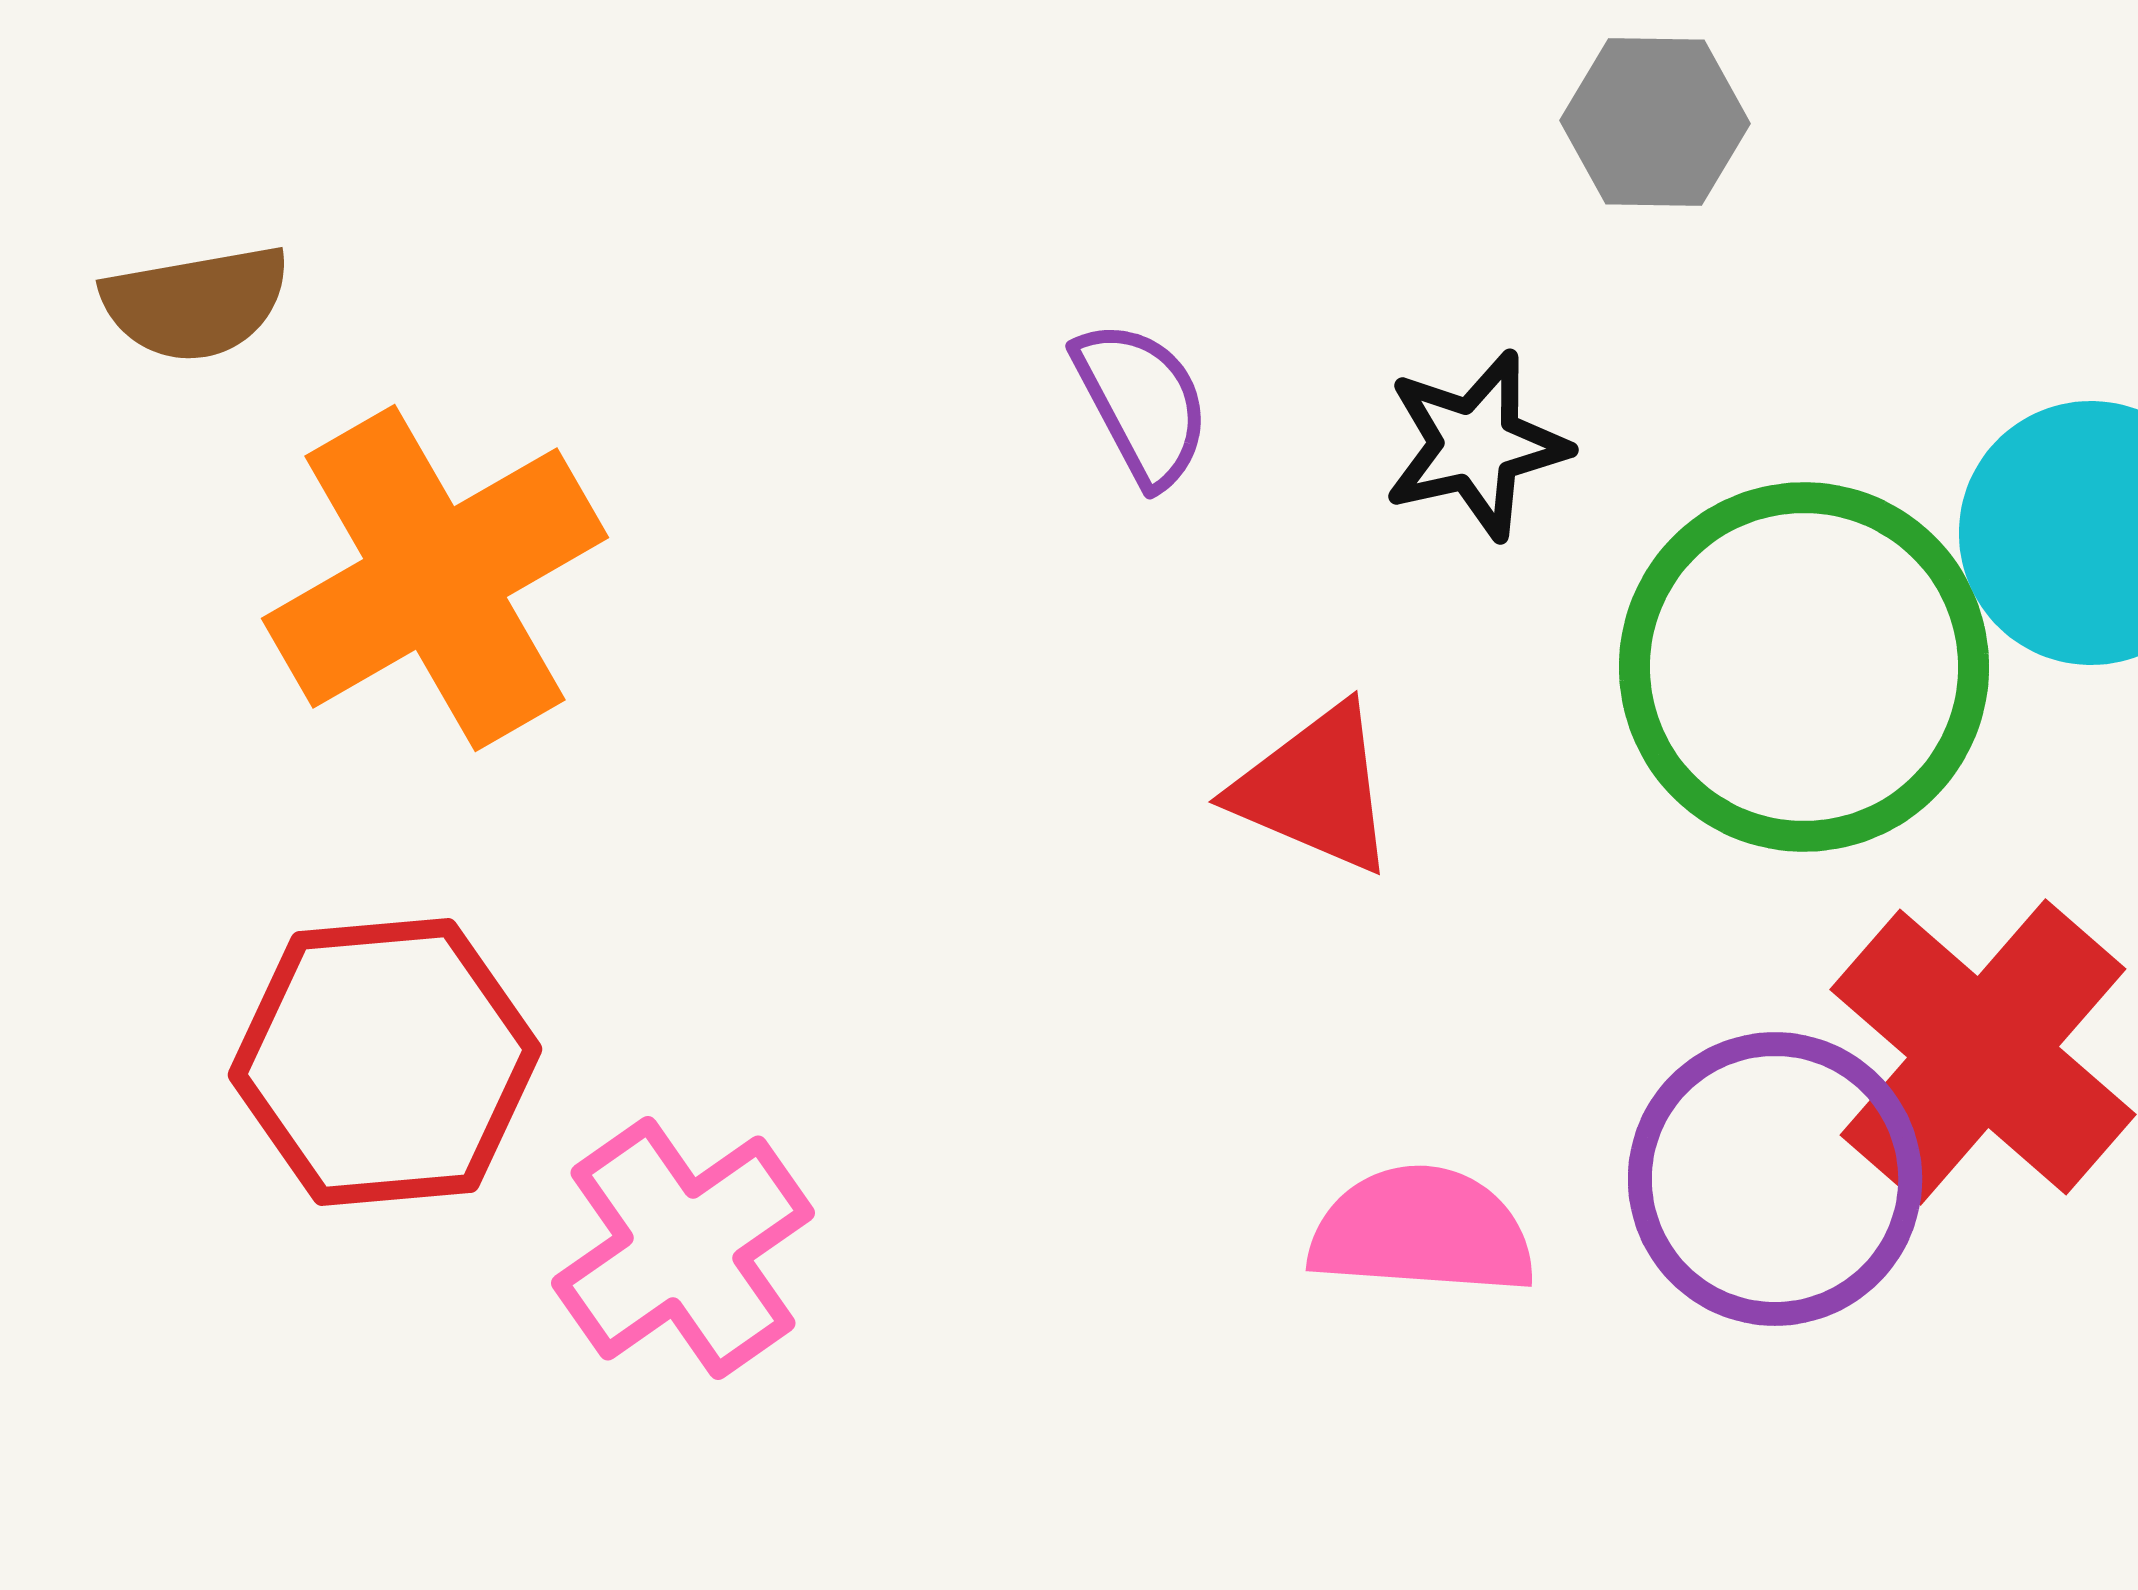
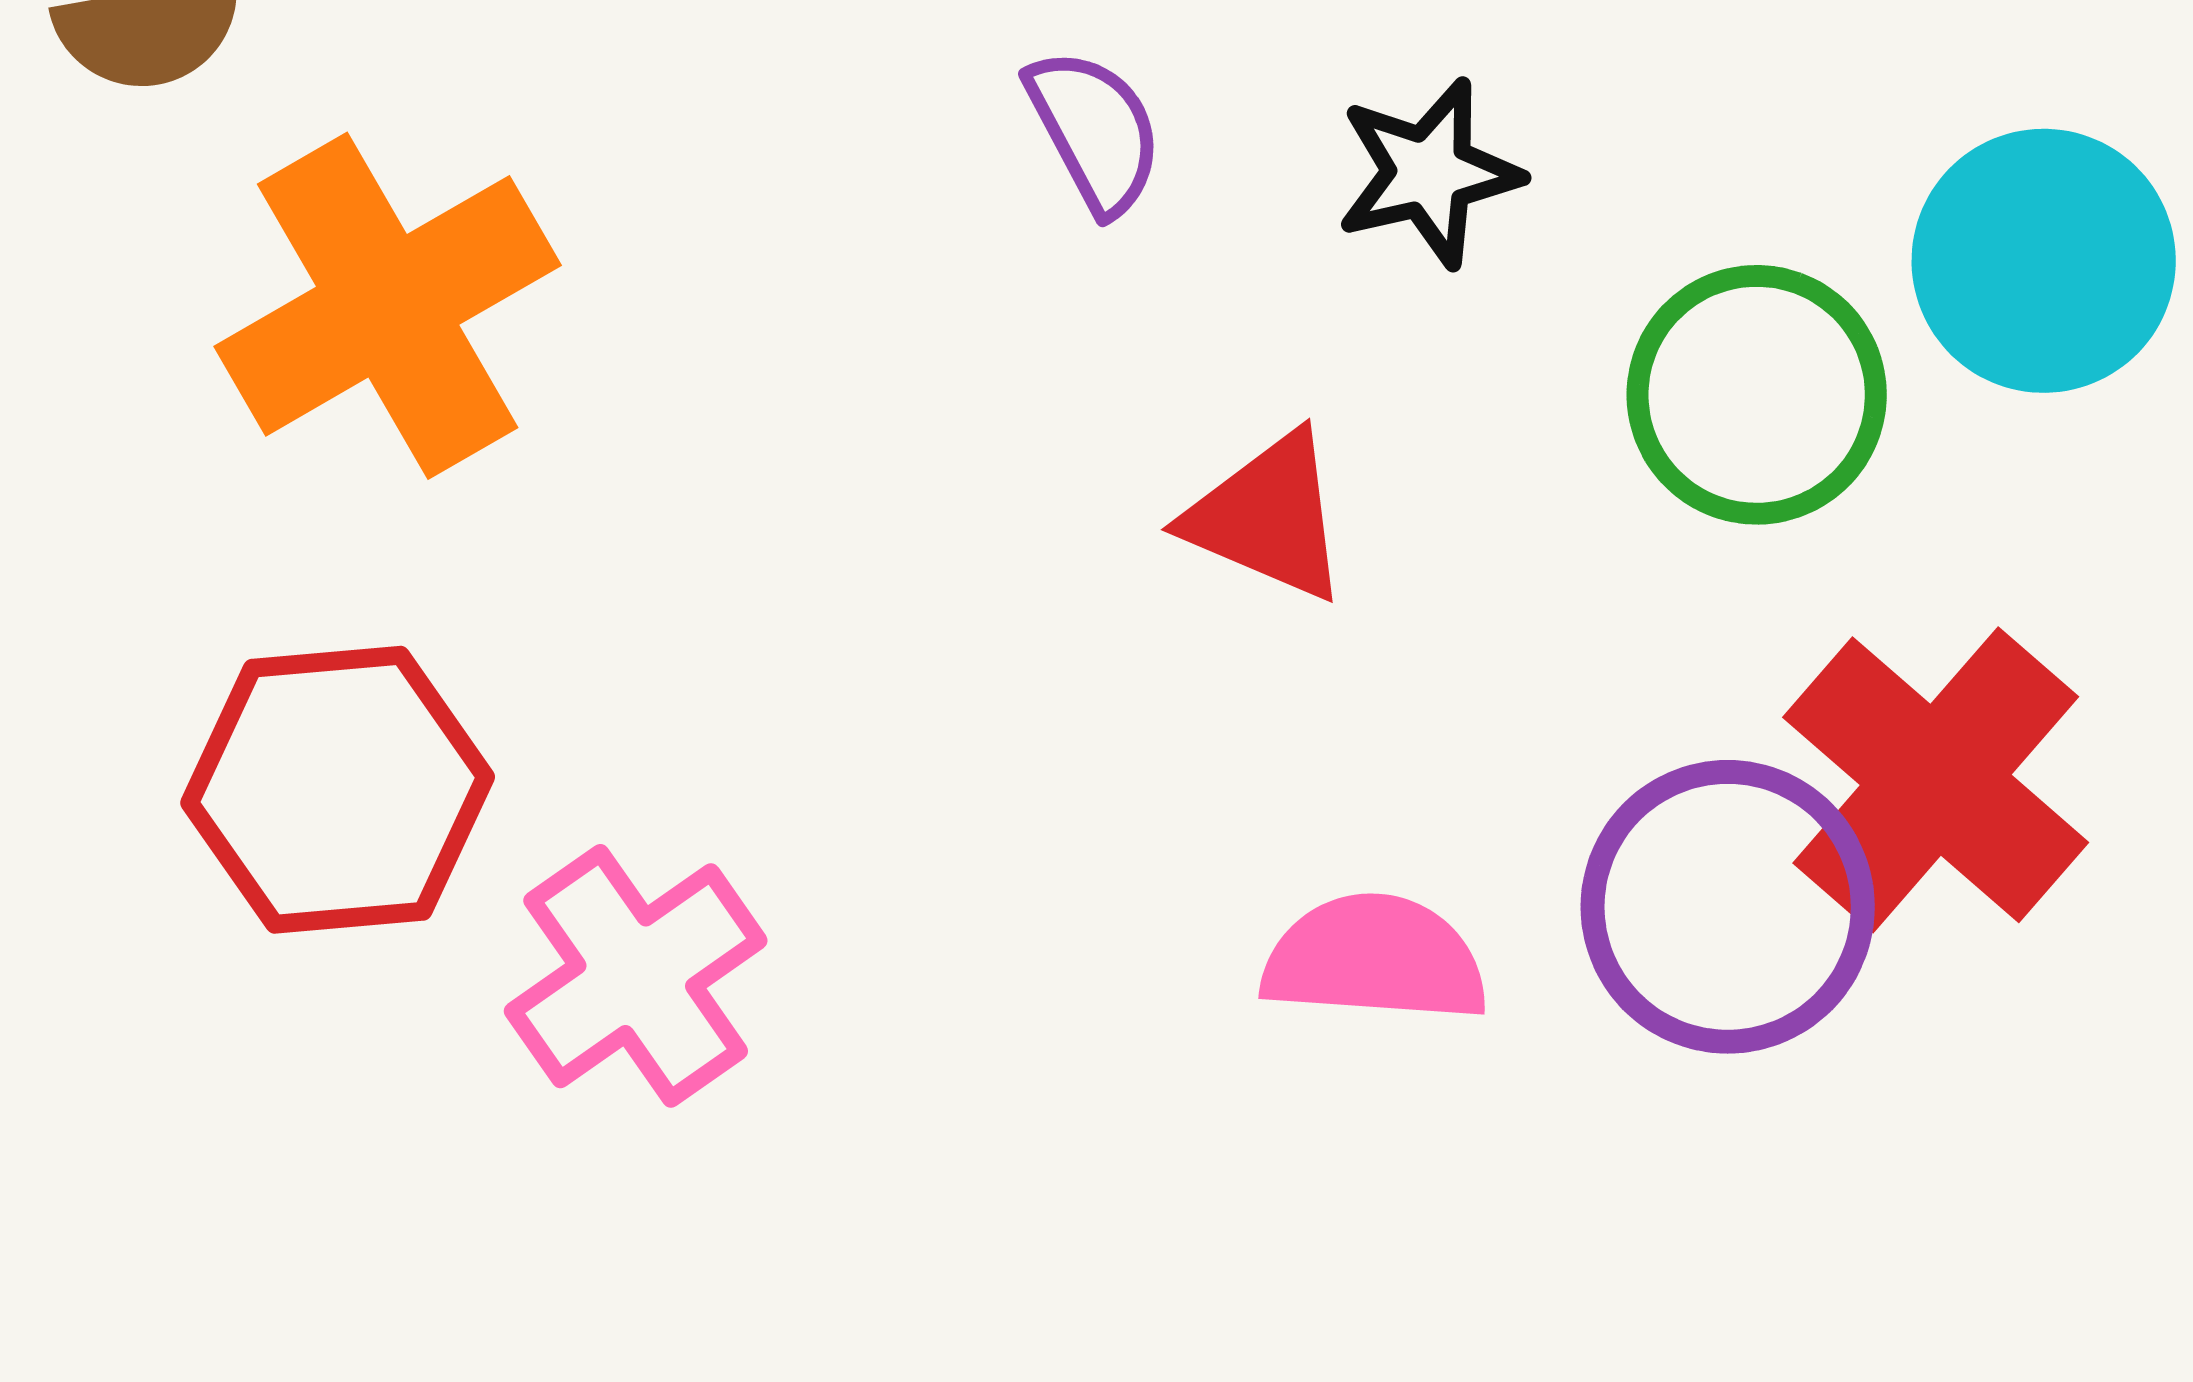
green circle: (1804, 667) -> (1757, 395), size x0.7

